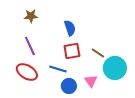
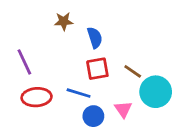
brown star: (31, 16) -> (64, 21), moved
purple line: (30, 46) -> (24, 62), moved
red ellipse: (27, 72) -> (37, 97), turned -35

